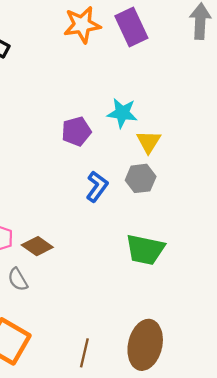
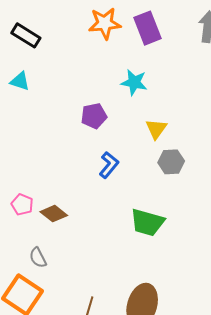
cyan star: (122, 113) -> (134, 82), moved
gray hexagon: (141, 178) -> (171, 162), moved
gray semicircle: (18, 279) -> (38, 258), moved

